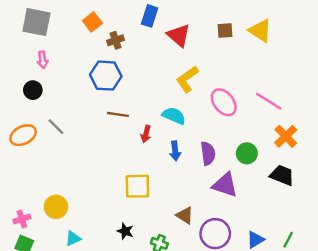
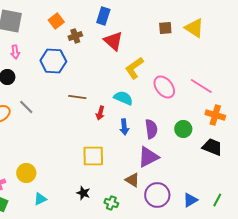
red triangle: (179, 35) -> (113, 41), moved
blue hexagon: (106, 76) -> (53, 61), moved
orange cross: (286, 136) -> (215, 115), turned -30
purple triangle: (225, 185) -> (148, 157), moved, turned -45

